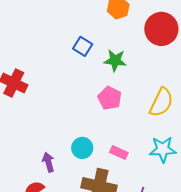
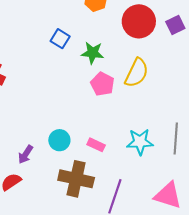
pink pentagon: (110, 98) -> (102, 84), moved
yellow semicircle: (161, 102) -> (137, 73), moved
purple arrow: (48, 162) -> (26, 154), turned -132

